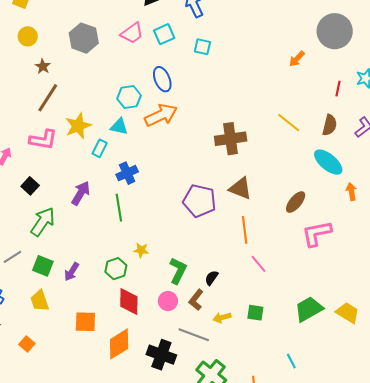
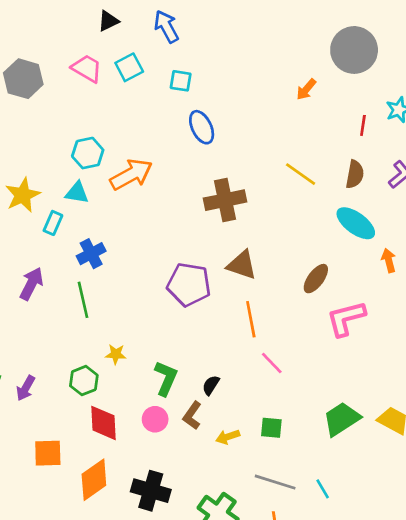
pink trapezoid: (132, 33) -> (87, 68), turned -110
blue ellipse: (162, 79) -> (202, 127), moved
gray line: (194, 335) -> (275, 482), moved

